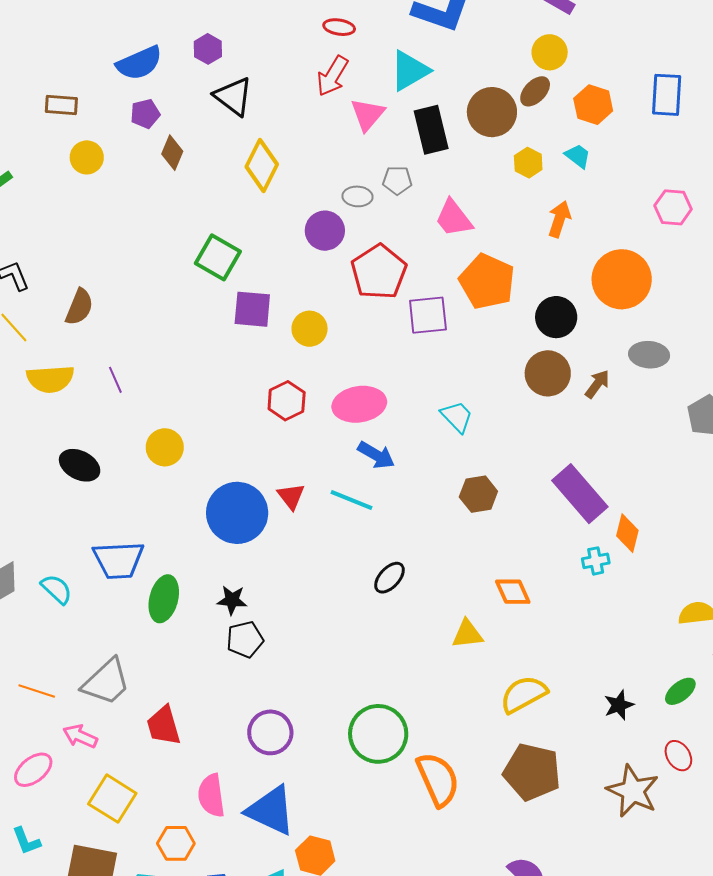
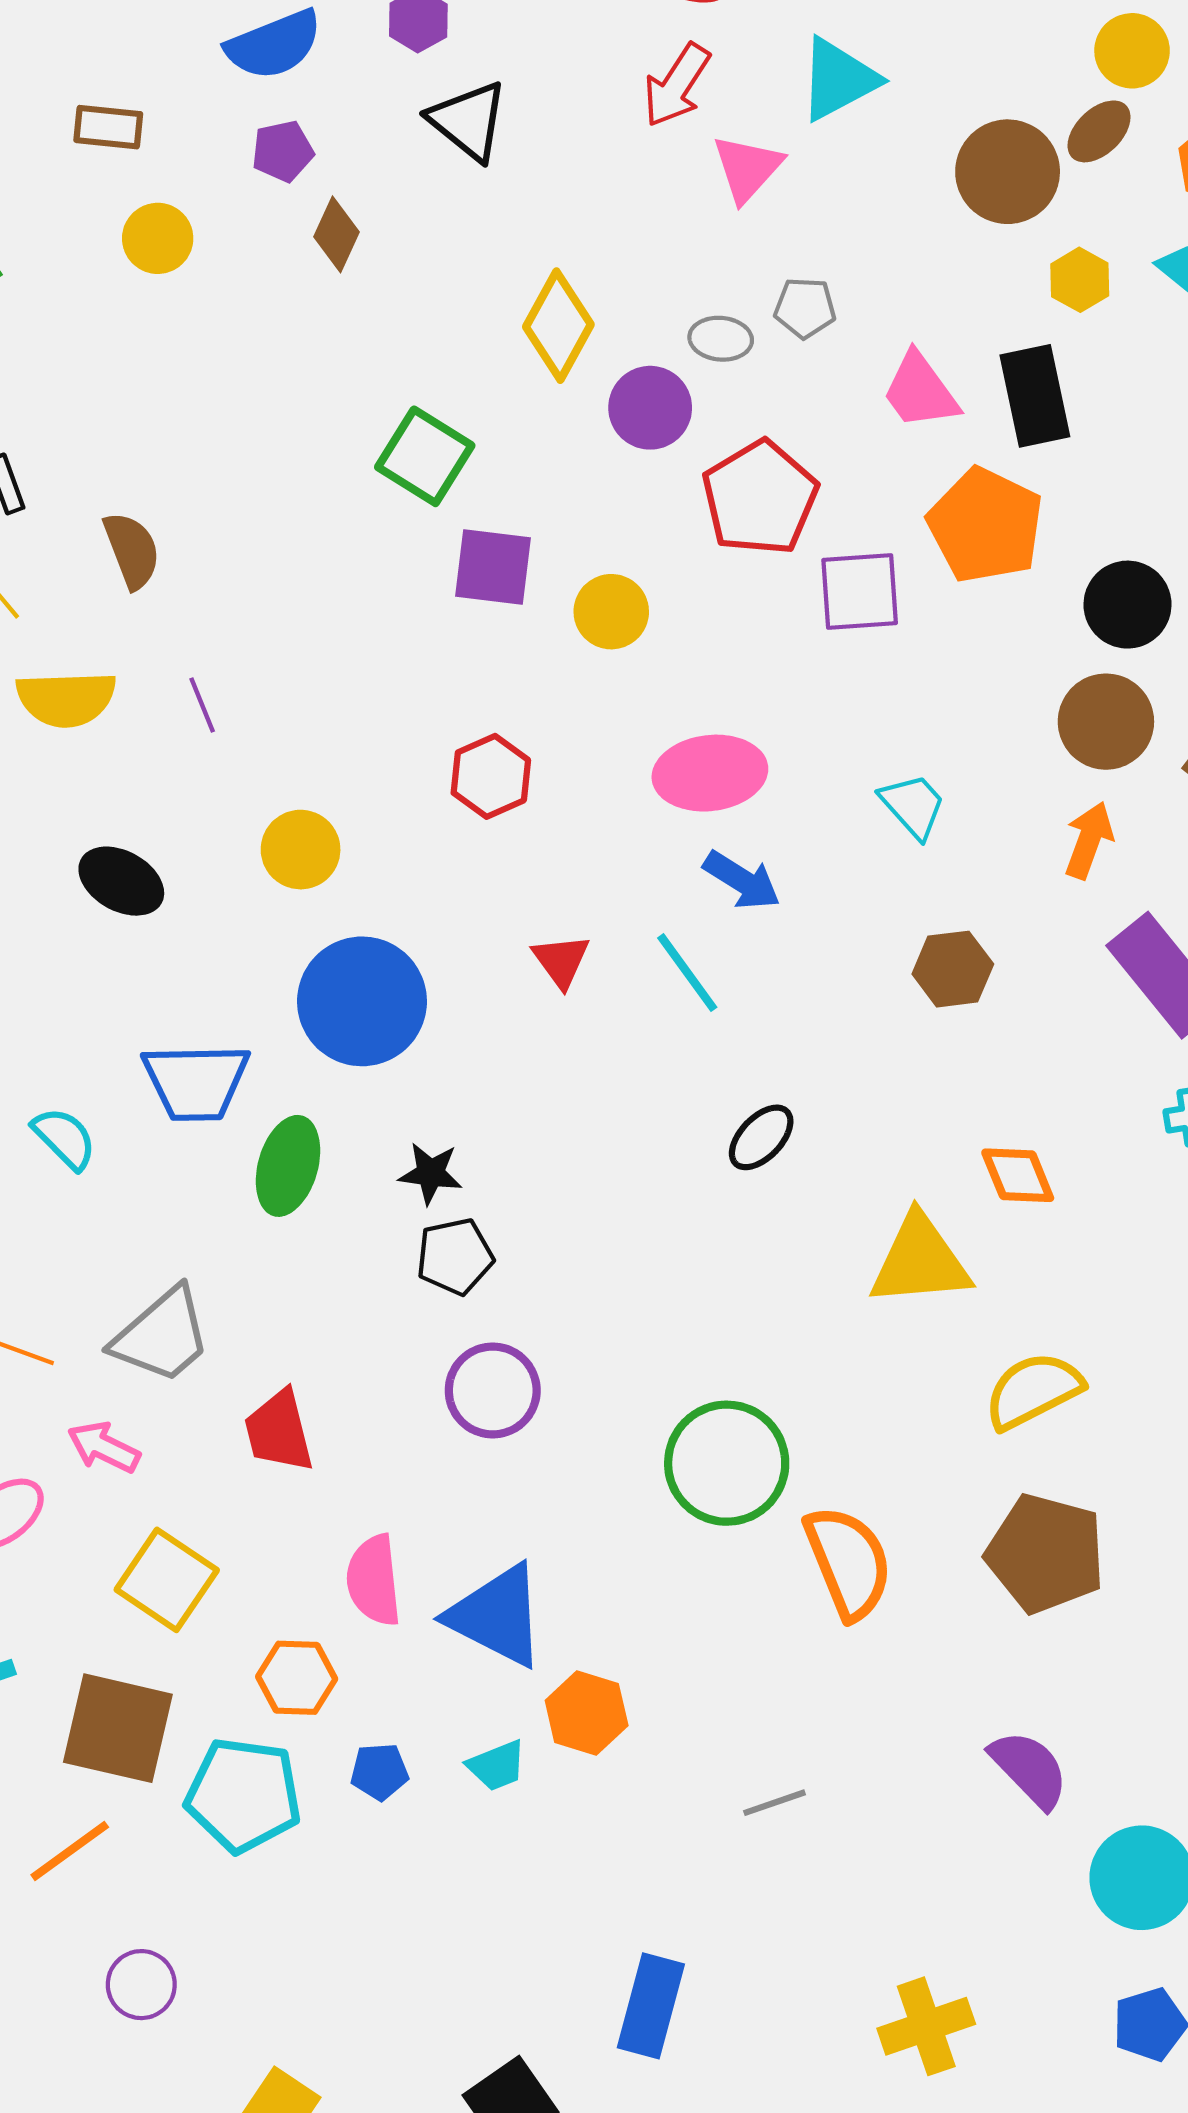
black rectangle: (431, 130) -> (1035, 396), moved
yellow diamond: (262, 165) -> (558, 326), moved
orange arrow: (559, 219) -> (1089, 840), moved
brown semicircle: (79, 307) -> (132, 550), turned -45
red hexagon: (287, 401) -> (491, 776), moved
cyan line: (352, 500) -> (687, 973), turned 30
blue circle: (237, 513) -> (362, 1001), moved
yellow triangle: (467, 634) -> (920, 1261), size x1.6
purple circle: (270, 732) -> (493, 1390), moved

